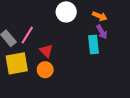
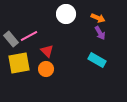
pink line: (27, 35) -> (29, 36), turned 30
cyan rectangle: (93, 45) -> (97, 60), moved, turned -54

